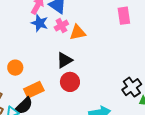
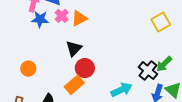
black cross: (132, 87) -> (148, 71), moved
orange rectangle: (34, 90) -> (74, 85), moved

